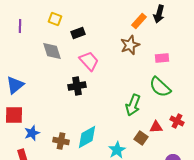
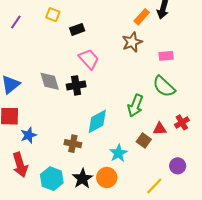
purple line: (20, 26) -> (16, 22), turned 32
gray diamond: (52, 51) -> (50, 81), moved
red cross: (177, 121) -> (182, 122), turned 32
cyan diamond: (87, 137) -> (97, 121), moved
brown cross: (61, 141) -> (73, 144), moved

